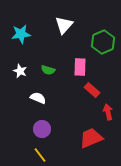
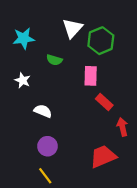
green hexagon: (103, 42) -> (101, 41), moved
green semicircle: (48, 70) -> (54, 60), moved

